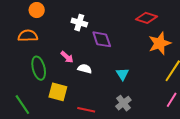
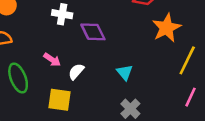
white semicircle: (85, 69) -> (76, 72), turned -56
yellow square: (58, 92) -> (60, 100), moved

